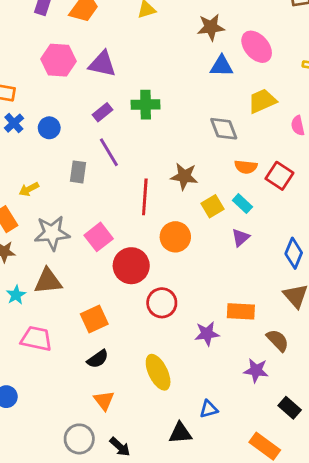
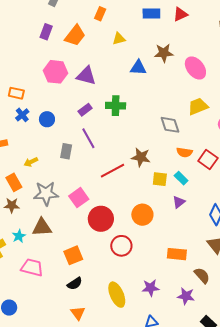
blue triangle: (221, 66) -> (138, 68), moved
red line: (145, 197) -> (112, 171), turned 55
yellow square: (212, 206) -> (160, 179), turned 35
orange circle: (175, 237) -> (142, 215), moved
purple star: (207, 334) -> (151, 288), moved

